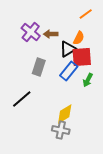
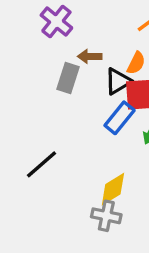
purple cross: (31, 32) -> (56, 22), moved
gray rectangle: (39, 67) -> (68, 78), moved

